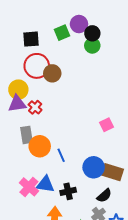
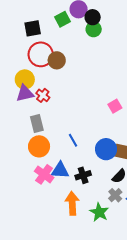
orange circle: (40, 146) -> (39, 146), moved

